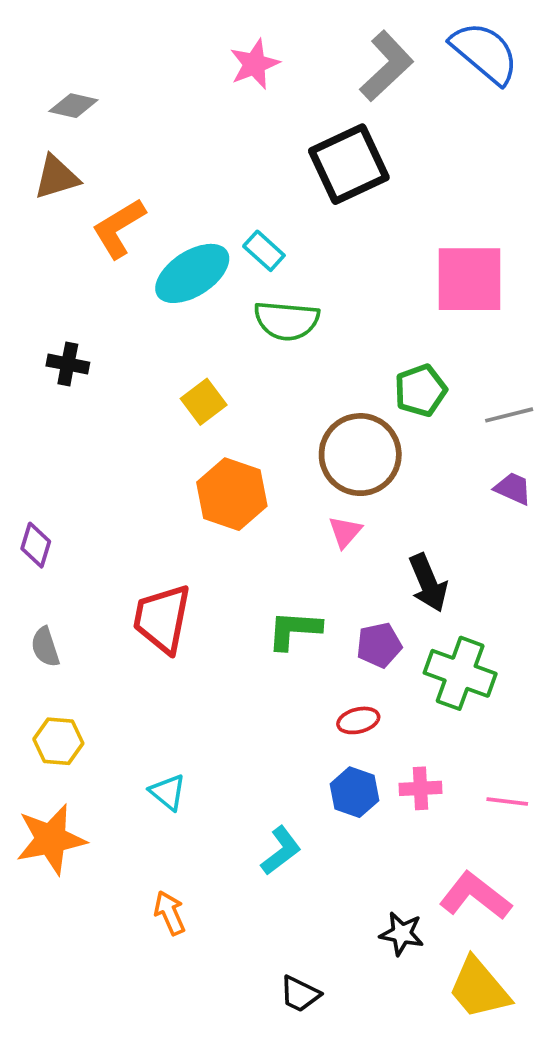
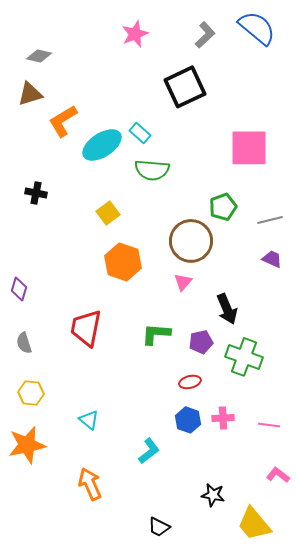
gray L-shape: (387, 66) -> (205, 35), size x0.7
pink L-shape: (475, 896) -> (278, 475), moved, size x0.6
orange arrow: (170, 913) -> (90, 484), size x1.4

